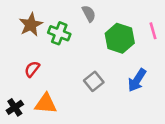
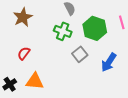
green cross: (59, 33) -> (63, 31), moved
gray square: (94, 81) -> (80, 54), moved

